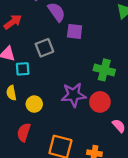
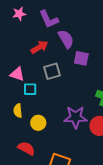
red arrow: (13, 22) -> (39, 47), moved
red semicircle: (24, 132) -> (26, 148), turned 96

